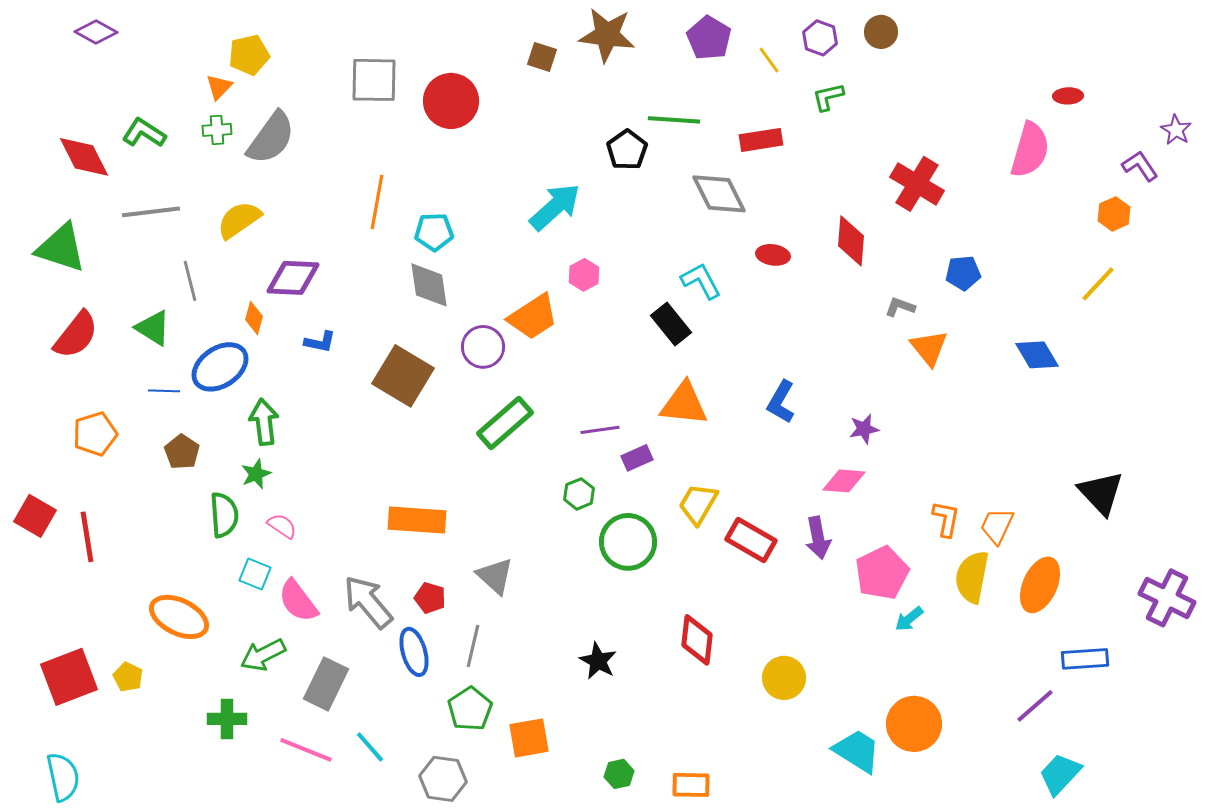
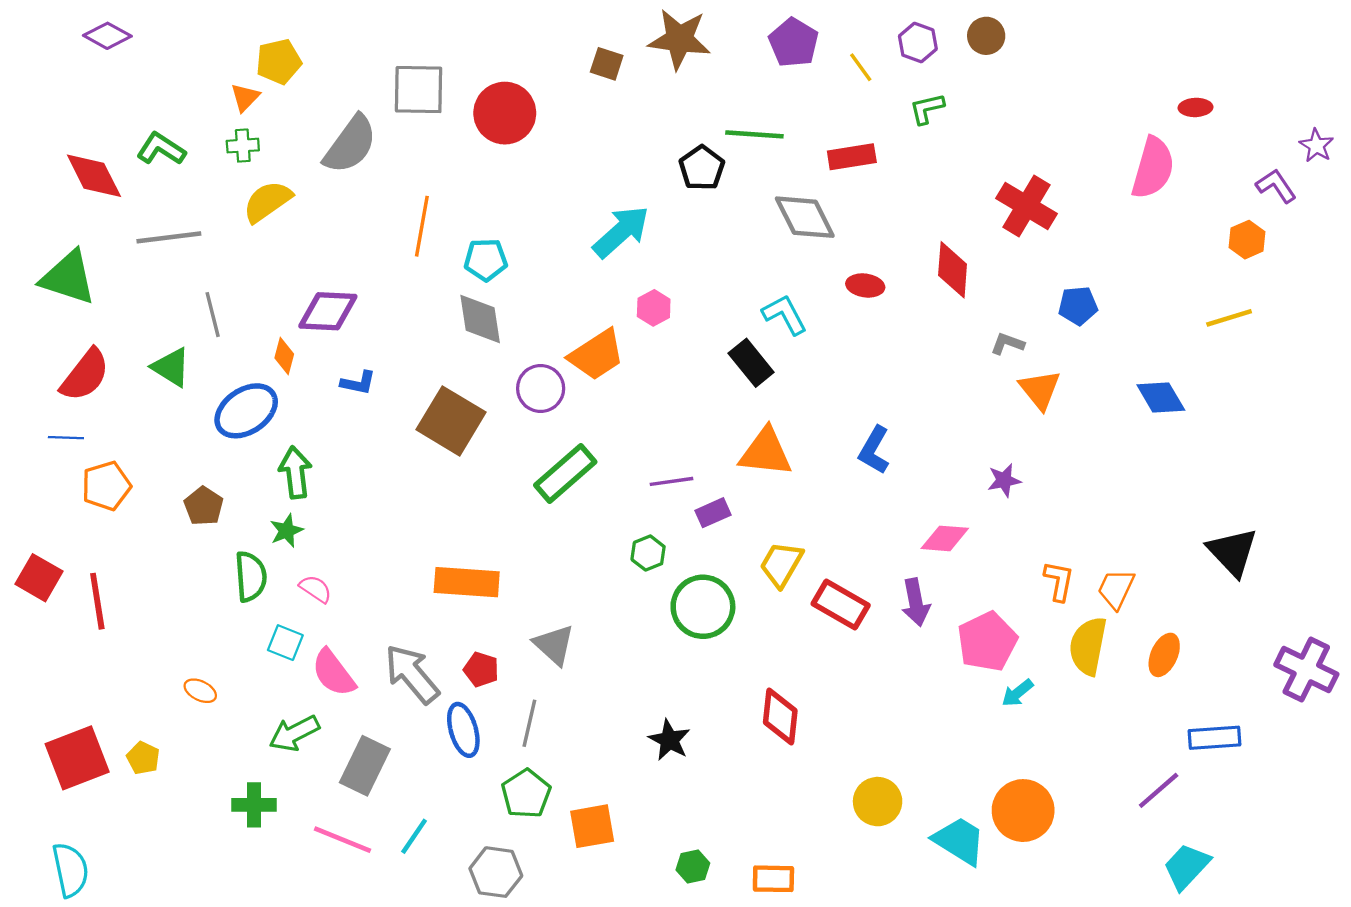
gray semicircle: (271, 138) -> (350, 144), moved
yellow semicircle: (239, 220) -> (267, 202), moved
yellow line: (1098, 284) -> (1229, 318), turned 30
blue line: (164, 391) -> (66, 438), moved
purple star: (864, 429) -> (1004, 480), moved
orange ellipse: (1040, 585) -> (1164, 655), size x0.7
orange ellipse: (179, 617) -> (200, 691), size x0.5
yellow circle: (784, 678) -> (878, 802), moved
cyan line: (370, 747) -> (414, 836), turned 75

